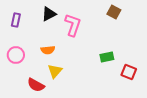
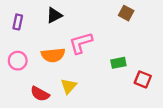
pink L-shape: (73, 25) -> (81, 43), moved, turned -125
orange semicircle: (48, 50) -> (53, 55), size x1.5
yellow triangle: (55, 71) -> (69, 86), moved

